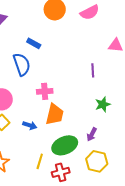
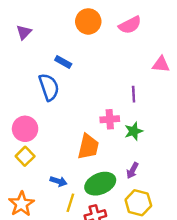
pink cross: (45, 91) -> (110, 119), moved
green star: (103, 104) -> (134, 131), moved
blue arrow: (30, 125) -> (58, 181), moved

